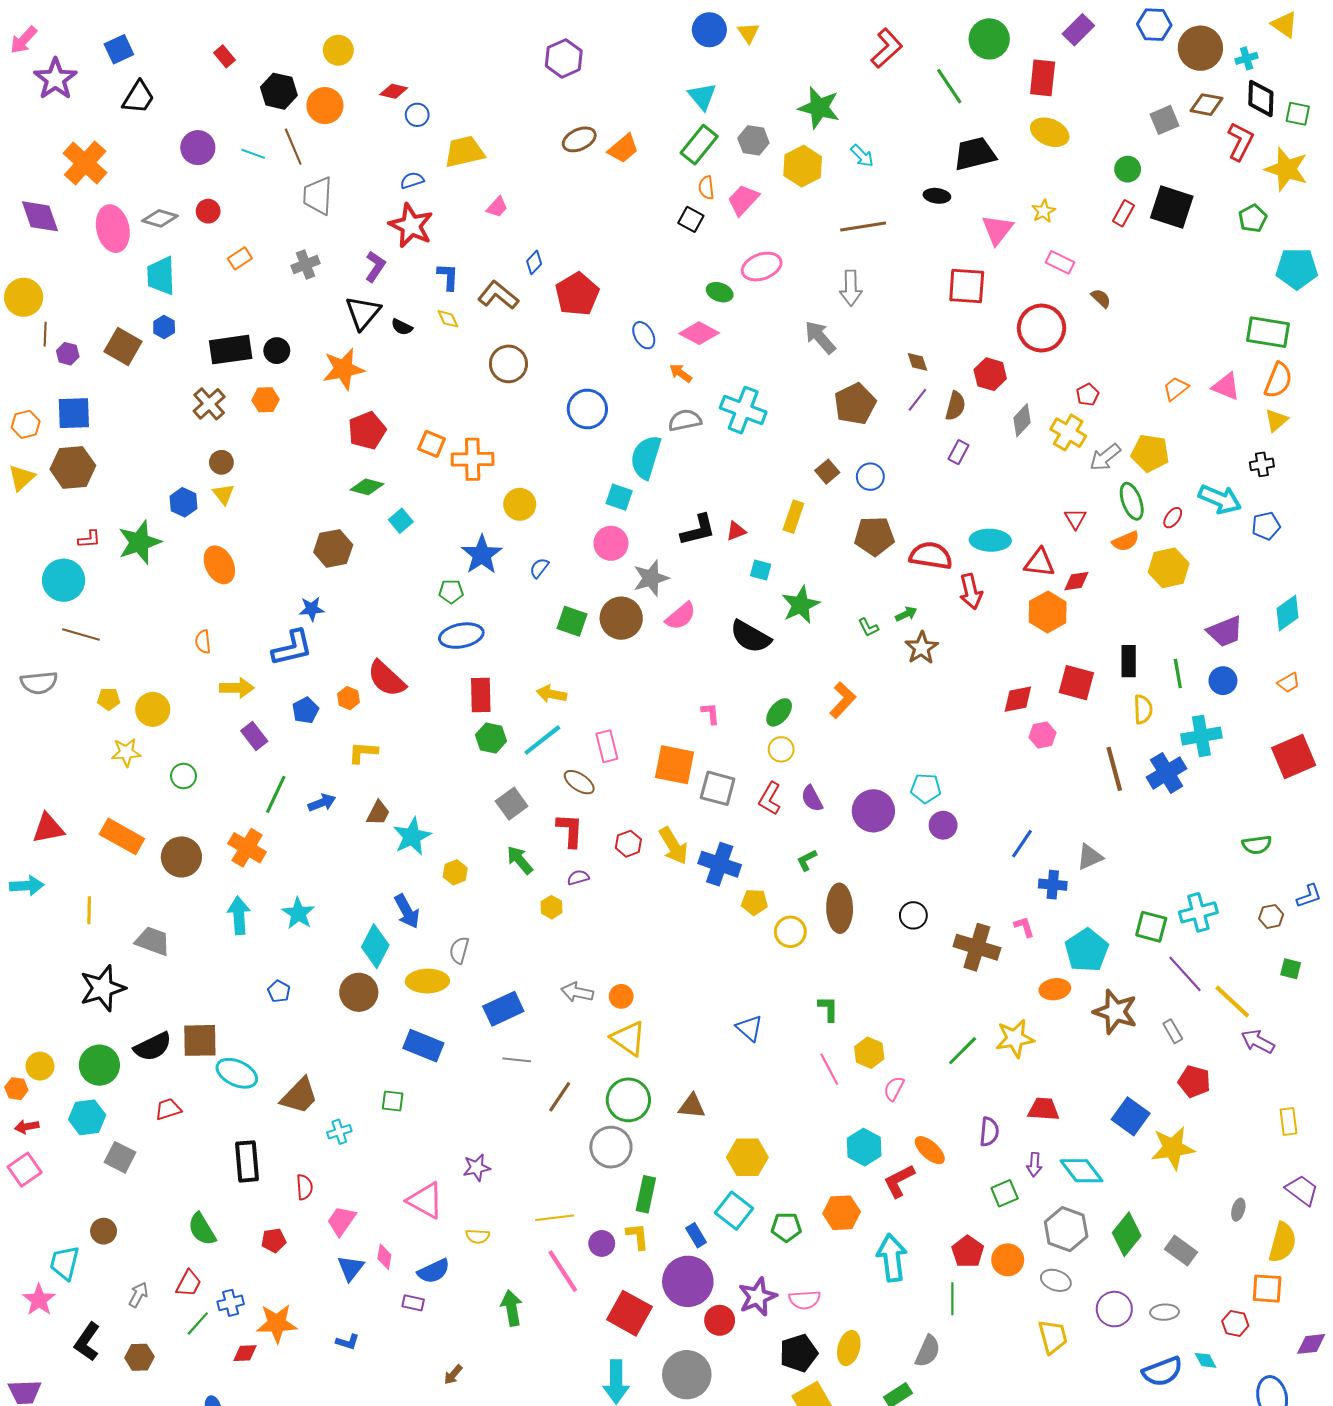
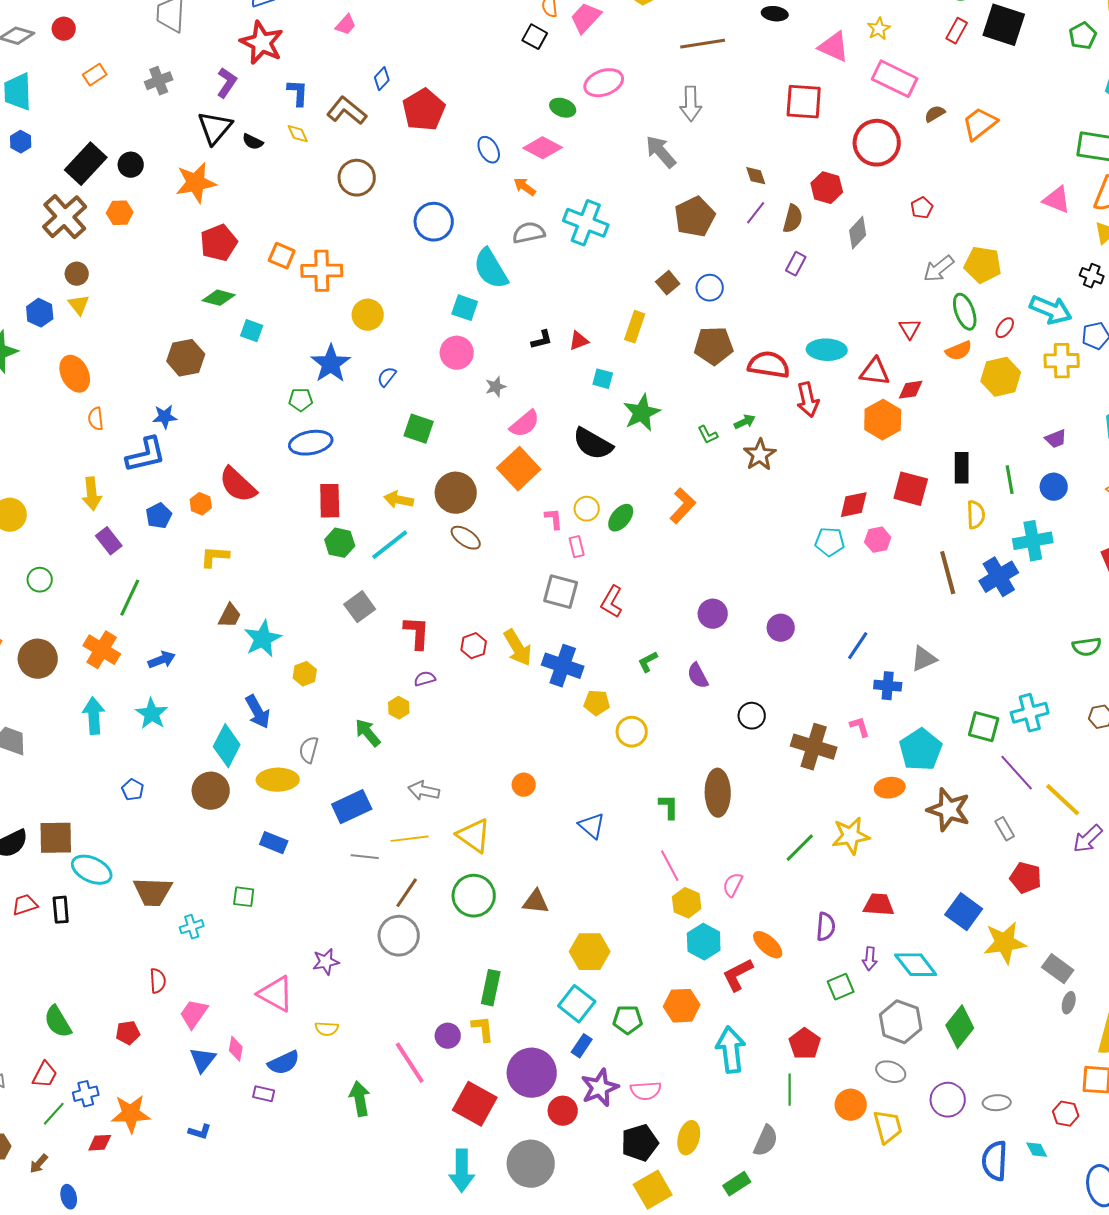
pink triangle: (997, 230) -> (834, 47), turned -44
pink rectangle: (1060, 262) -> (895, 79), size x1.6
brown semicircle: (1101, 298) -> (935, 114), turned -75
black rectangle: (231, 350) -> (86, 164), turned -39
orange trapezoid: (1176, 389) -> (980, 124), moved, size x1.4
brown cross: (209, 404) -> (65, 217), size x1.4
yellow cross: (1068, 433) -> (1062, 361), moved, turned -32
cyan semicircle: (646, 457) -> (491, 269), turned -48
black cross: (1262, 464) -> (1092, 276), turned 30
cyan square: (401, 521) -> (252, 331), turned -30
black L-shape: (698, 530) -> (542, 340), size x0.6
gray star: (651, 578) -> (496, 387), size x0.6
brown circle: (621, 618) -> (456, 493), moved
purple trapezoid: (1225, 631) -> (1056, 439), size x0.6
orange semicircle: (203, 642) -> (96, 419), moved
yellow arrow: (237, 688) -> (92, 494), turned 84
pink rectangle: (607, 746) -> (577, 547), moved, size x0.7
yellow circle: (781, 749) -> (587, 509), moved
orange square: (675, 765) -> (519, 469), moved, turned 36
brown ellipse: (579, 782) -> (466, 538), moved
cyan pentagon: (926, 788) -> (830, 542), moved
purple semicircle: (812, 799) -> (698, 676), moved
blue arrow: (322, 803) -> (162, 660), moved
purple circle: (873, 811) -> (713, 614), size x0.7
green arrow: (520, 860) -> (368, 733), moved
brown ellipse: (840, 908) -> (718, 793), moved
orange circle: (621, 996) -> (524, 785), moved
purple arrow: (1258, 1041) -> (1088, 839), turned -72
blue rectangle: (423, 1046) -> (274, 843), size x0.7
yellow hexagon: (869, 1053) -> (687, 903), moved
brown trapezoid: (299, 1096) -> (153, 892), turned 48
gray circle: (611, 1147) -> (399, 936), moved
black rectangle: (247, 1161) -> (61, 910), moved, size x0.7
yellow line: (555, 1218) -> (410, 839), moved
blue rectangle: (696, 1235) -> (582, 1046), moved, turned 65
gray rectangle: (1181, 1251) -> (1058, 969), moved
orange circle: (1008, 1260) -> (851, 1105), moved
blue semicircle: (1162, 1372) -> (995, 1161), turned 114
brown arrow: (453, 1375) -> (39, 1164), moved

